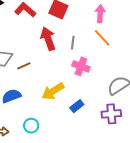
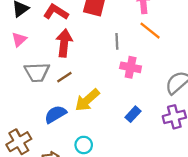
red arrow: (48, 39) -> (64, 43), moved, turned 35
yellow arrow: (53, 91) -> (87, 100), moved

